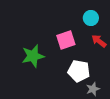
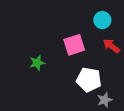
green star: (33, 56) -> (37, 63), size x0.6

